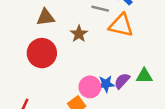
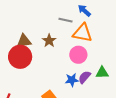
brown triangle: (46, 17) -> (24, 41), moved
pink circle: (90, 87) -> (78, 55), moved

